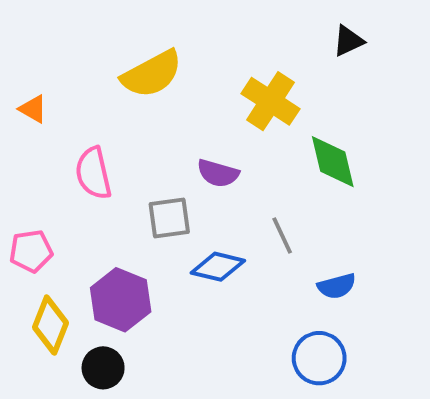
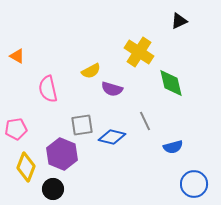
yellow semicircle: (152, 74) -> (91, 71), moved, size x0.6
gray square: (169, 218) -> (82, 125), moved
blue circle: (319, 358) -> (194, 184), moved

